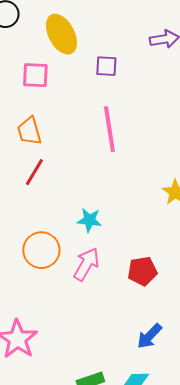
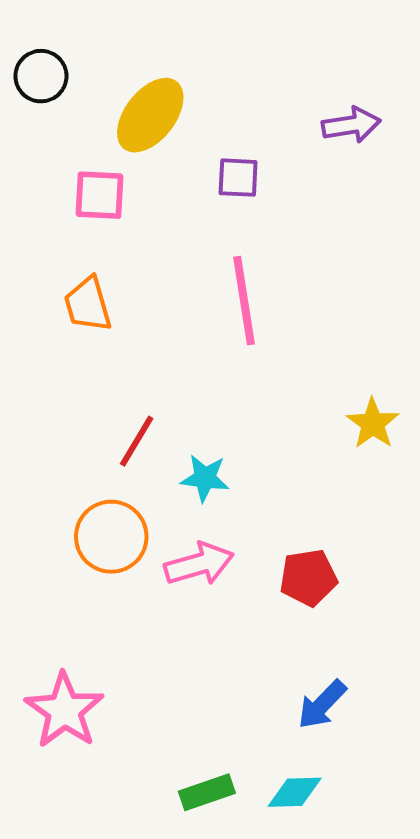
yellow ellipse: (61, 34) -> (150, 115), turned 66
red line: (34, 172) -> (137, 441), moved
pink arrow: (86, 264) -> (199, 564), turned 44

